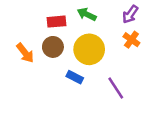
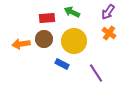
orange arrow: (25, 53) -> (21, 44), turned 120

